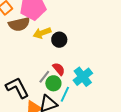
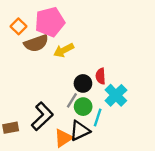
black circle: (59, 40) -> (83, 83), moved
red semicircle: (59, 69) -> (101, 76), moved, turned -136
black L-shape: (17, 88) -> (42, 116), turned 80

